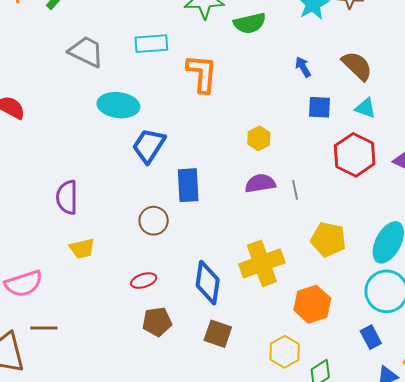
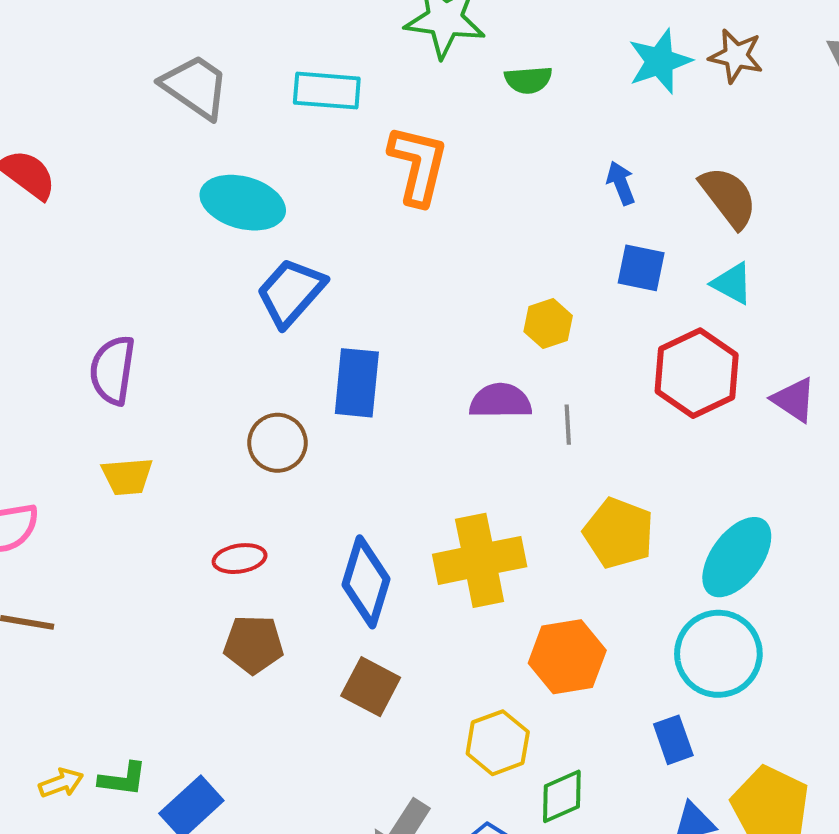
green semicircle: (250, 23) -> (528, 80), size x0.7
yellow hexagon: (259, 138) -> (548, 324), moved

